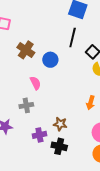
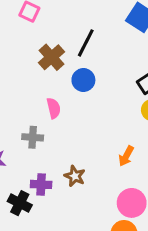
black line: (73, 38) -> (86, 43), moved
black cross: (59, 146) -> (20, 203), moved

